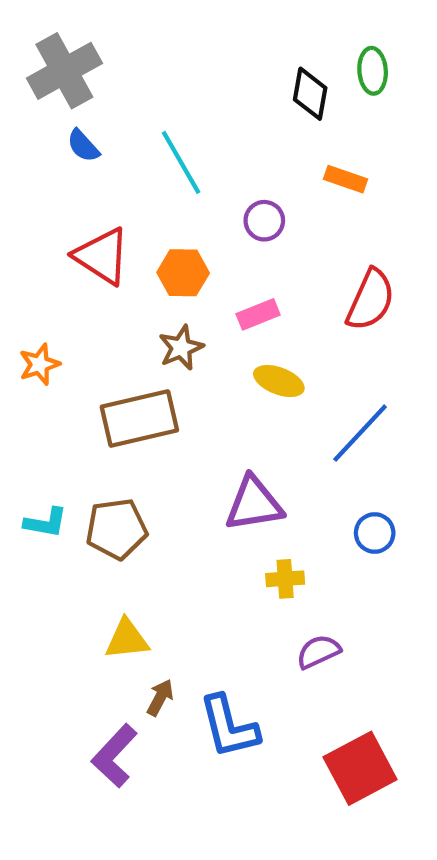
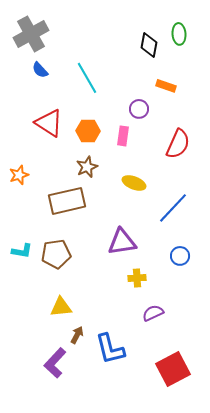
purple circle: (264, 221) -> (139, 109), moved
pink rectangle: (258, 314) -> (123, 136), moved, turned -60

